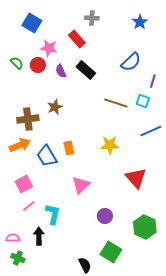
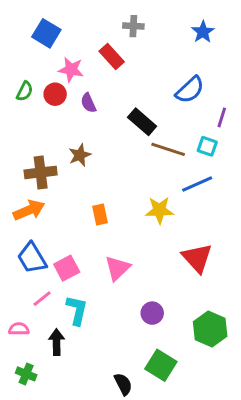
green semicircle: (17, 63) -> (25, 91), turned 72
black rectangle: (86, 70) -> (142, 122), moved
blue line: (151, 131) -> (197, 184), moved
blue trapezoid: (47, 156) -> (32, 258), moved
pink square: (24, 184) -> (67, 268), moved
pink semicircle: (13, 238) -> (19, 329), moved

